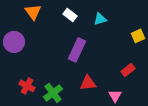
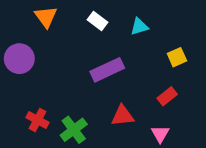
yellow square: (138, 36) -> (177, 57), moved
purple rectangle: (77, 50) -> (107, 70), turned 40
red rectangle: (128, 70) -> (167, 96), moved

